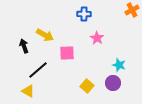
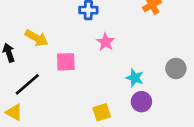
purple circle: (113, 83) -> (141, 102), moved
yellow square: (87, 86) -> (102, 112), moved, turned 32

